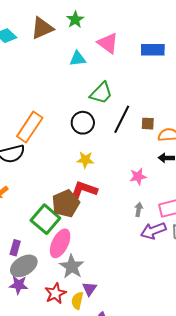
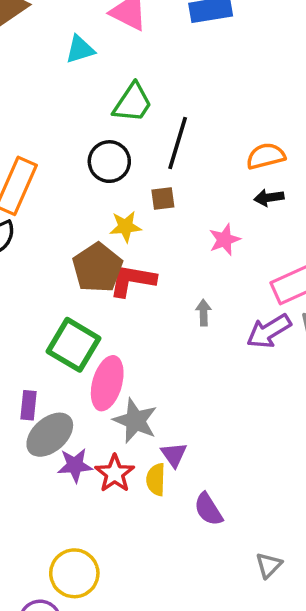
brown square: (148, 124) -> (163, 198), moved
brown pentagon: (66, 203) -> (97, 268), moved
gray arrow: (139, 210) -> (204, 313), moved
purple star: (19, 285) -> (75, 465), moved

